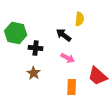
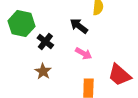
black cross: (36, 48) -> (45, 41), turned 32

